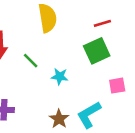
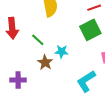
brown star: (59, 119) -> (45, 62), moved

